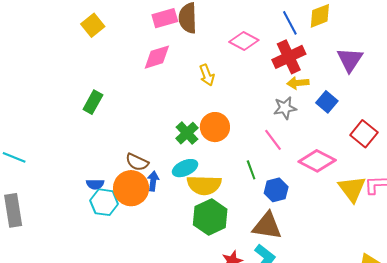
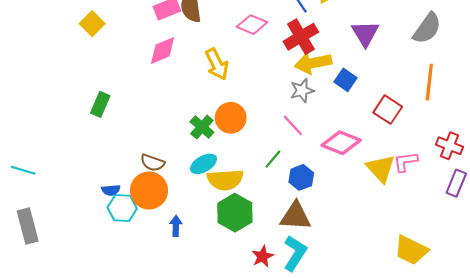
yellow arrow: (207, 75) -> (217, 64), size x1.4
yellow arrow: (298, 83) -> (313, 63), size x1.6
green line: (251, 170) -> (273, 159), turned 66
blue arrow: (153, 181) -> (176, 226), moved

